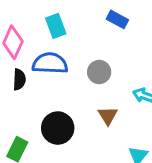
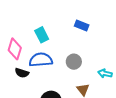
black semicircle: (19, 79) -> (22, 73), turned 112

